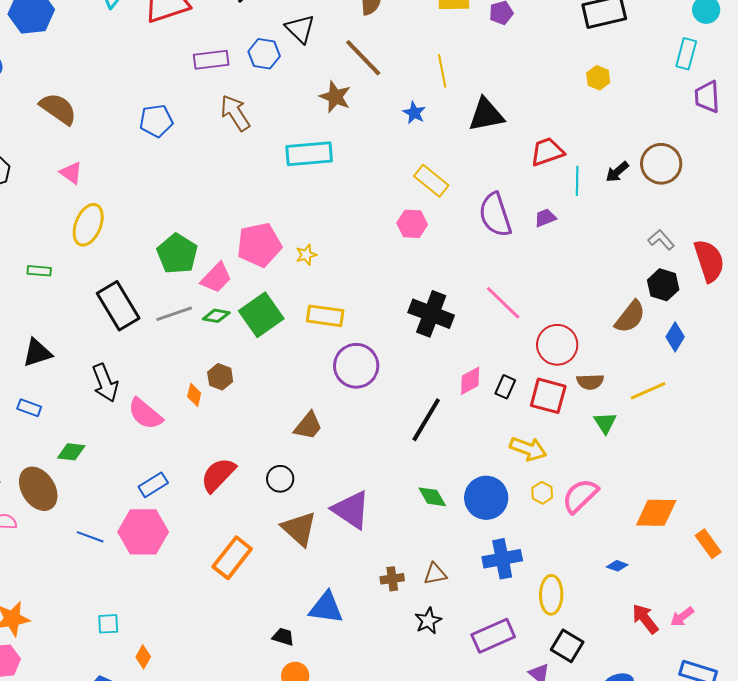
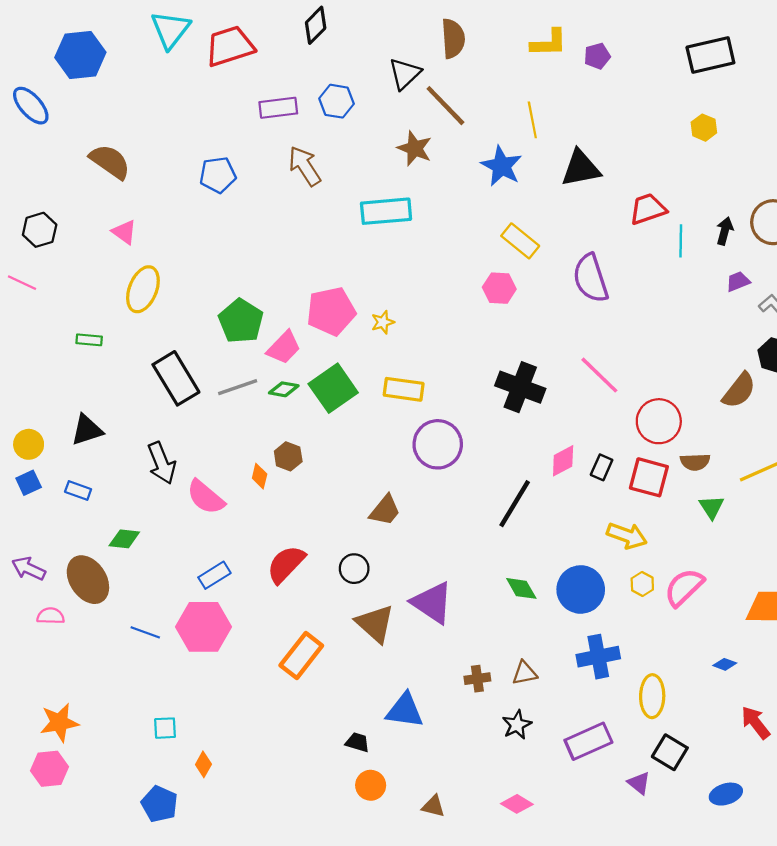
black triangle: (300, 29) -> (405, 74), moved, turned 32
blue star: (414, 113) -> (502, 166), size x1.6
black arrow: (617, 172) -> (725, 231), turned 145
purple trapezoid: (545, 218) -> (738, 282), moved

